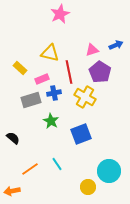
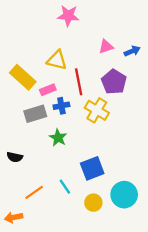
pink star: (60, 14) -> (68, 16), turned 30
pink triangle: (92, 50) -> (106, 46), moved
yellow rectangle: (20, 68) -> (23, 77), size x1.6
blue square: (81, 134) -> (92, 168), moved
black semicircle: (13, 138) -> (15, 157), turned 152
yellow circle: (88, 187) -> (93, 203), moved

